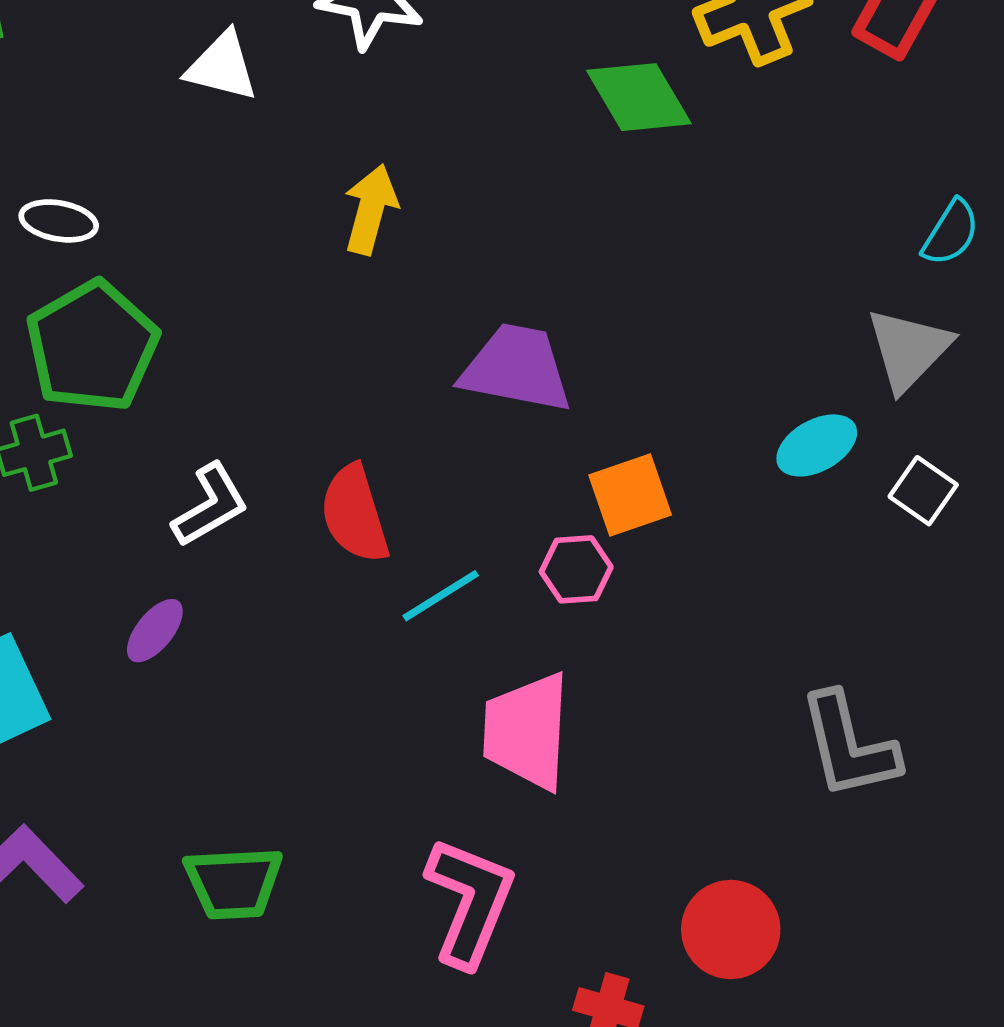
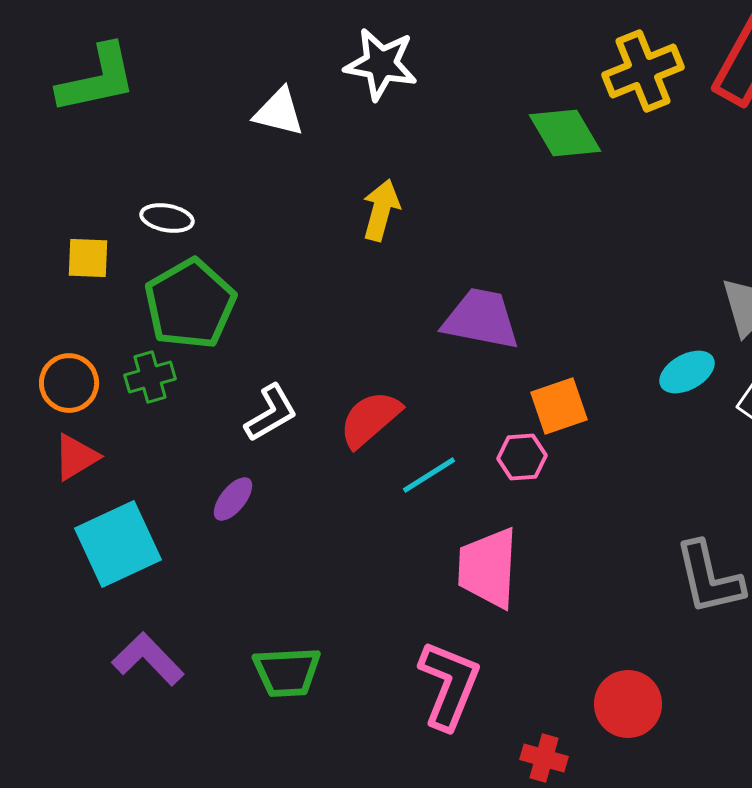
red semicircle: (355, 514) -> (370, 419), turned 66

